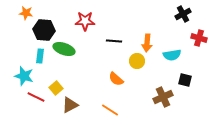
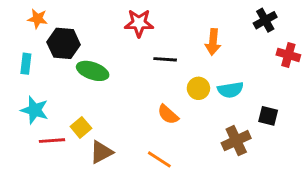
red star: (85, 21) -> (139, 23), moved
orange arrow: (147, 43) -> (213, 42), moved
cyan semicircle: (172, 55) -> (230, 90), moved
cyan rectangle: (40, 56) -> (26, 64), moved
red line: (36, 97) -> (52, 141), turned -30

